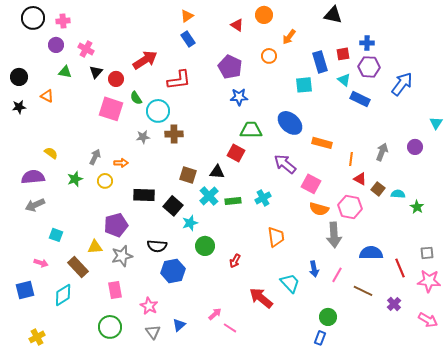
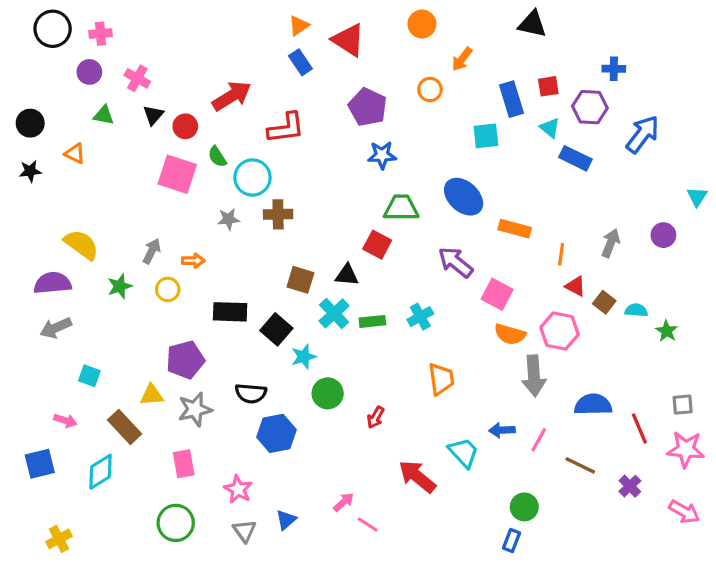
red triangle: (237, 25) -> (348, 40), moved, size x1.6
blue cross: (367, 43) -> (614, 69), moved
yellow semicircle: (51, 153) -> (81, 245), size x1.6
blue arrow: (314, 269) -> (502, 430), turned 98

